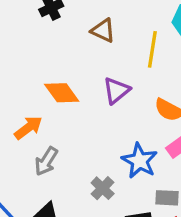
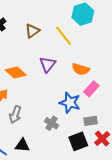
brown triangle: (103, 31) -> (32, 31), turned -49
yellow line: (152, 49) -> (64, 36), turned -35

